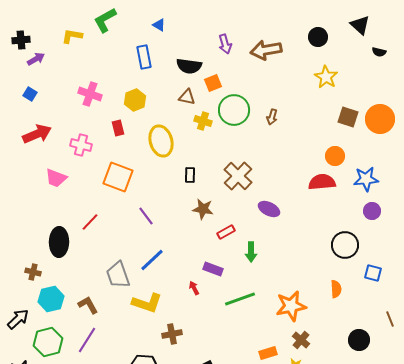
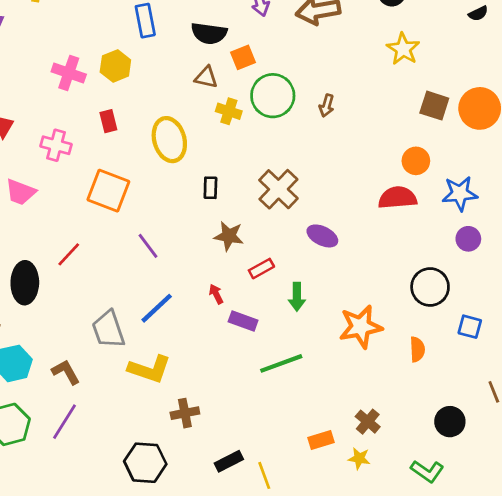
black semicircle: (379, 52) -> (478, 13), turned -40
yellow hexagon: (135, 100) -> (115, 66), moved
red arrow: (194, 288) -> (216, 294), moved
orange star: (291, 306) -> (361, 327), moved

